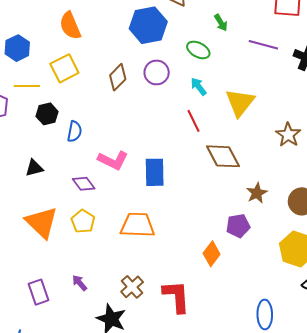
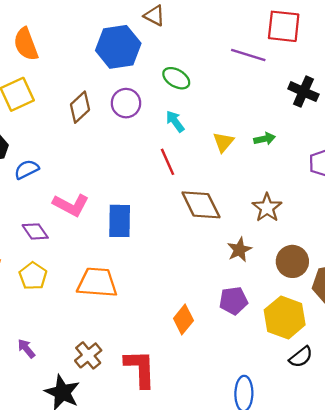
green arrow: (221, 23) -> (265, 139), moved, turned -72
purple line: (263, 45) -> (248, 55), moved
yellow triangle: (240, 103) -> (223, 142), size x0.6
blue semicircle: (74, 131) -> (27, 169), turned -130
brown star: (288, 135) -> (267, 208), moved
purple pentagon: (238, 226) -> (233, 301), moved

